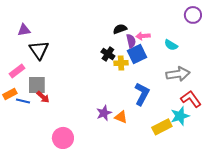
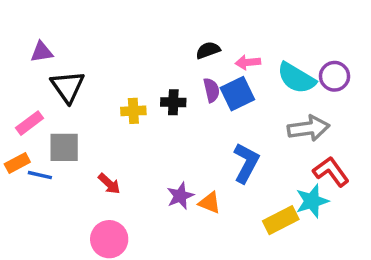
purple circle: (193, 15) -> (335, 76), moved
purple semicircle: (131, 41) -> (211, 90), moved
cyan semicircle: (171, 45) -> (296, 78), size x1.6
black cross: (108, 54) -> (173, 102), moved, turned -32
yellow cross: (121, 63) -> (133, 111), moved
red arrow: (43, 97) -> (109, 184), moved

